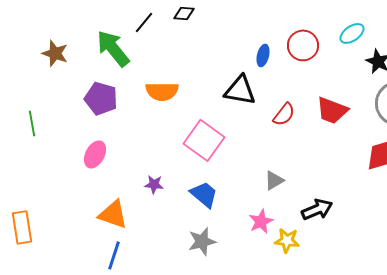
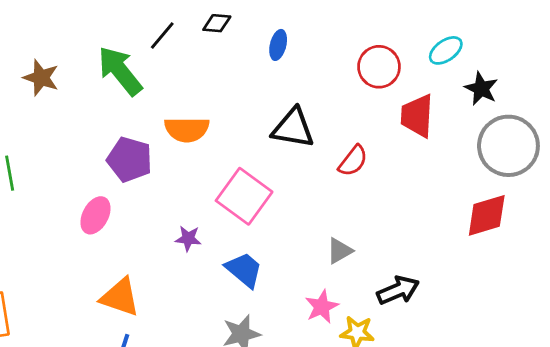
blue ellipse: (263, 55) -> (278, 45), moved
purple pentagon: (101, 98) -> (130, 159), moved
red trapezoid: (332, 110) -> (417, 116), moved, turned 72
purple star: (154, 184) -> (188, 239), moved

